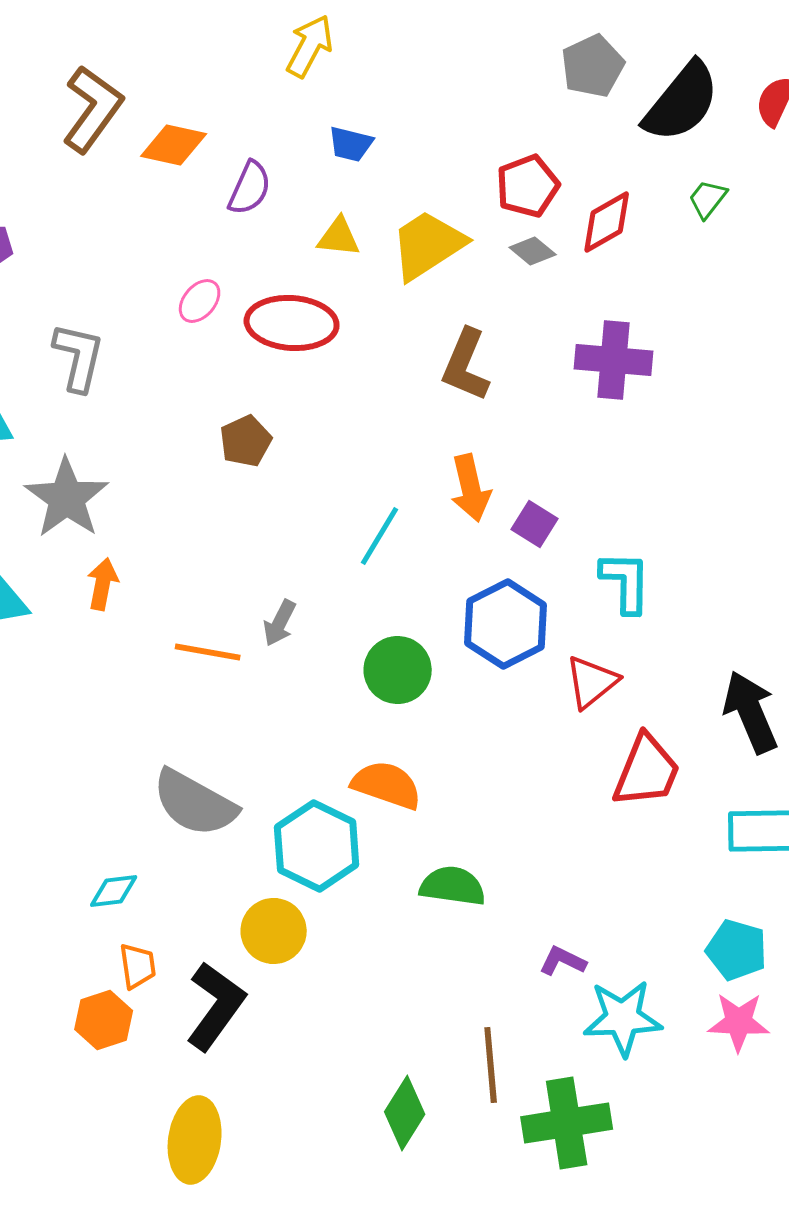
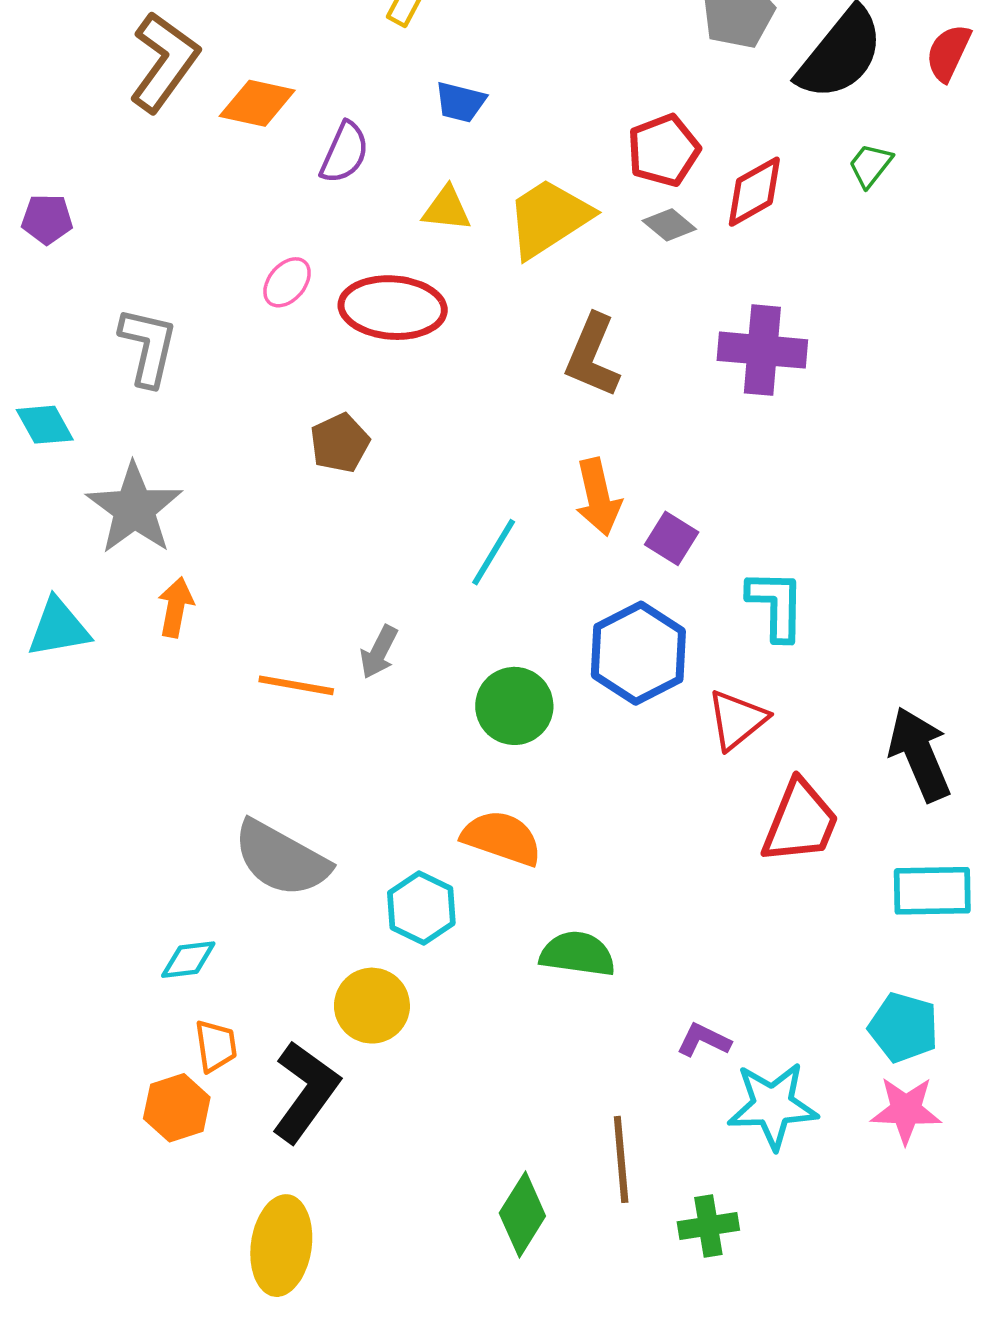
cyan hexagon: (317, 846) -> (421, 908), size x0.7
green cross: (567, 1123) -> (708, 1226), size x0.6

